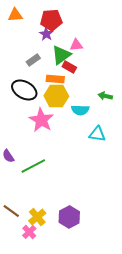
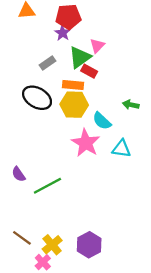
pink triangle: (76, 45) -> (97, 46), turned -40
cyan semicircle: (80, 110) -> (102, 121), turned 42
pink star: (41, 120) -> (86, 143), moved

